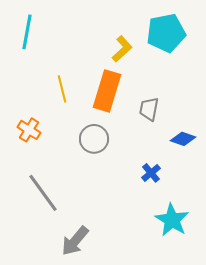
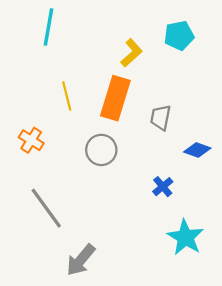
cyan line: (27, 32) -> (48, 27), moved
cyan pentagon: (166, 33) -> (179, 36), size x0.7

